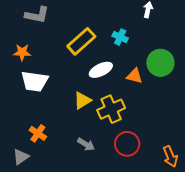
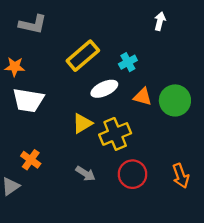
cyan cross: (120, 37) -> (128, 62), moved, turned 35
green circle: (160, 63) -> (175, 100), moved
orange arrow: (170, 156) -> (181, 176), moved

